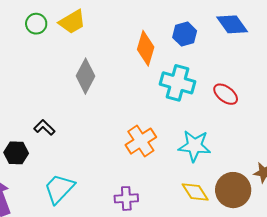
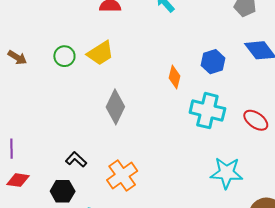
orange diamond: (146, 48) -> (174, 77), size x0.7
orange cross: (141, 141) -> (122, 175), moved
black hexagon: (16, 153) -> (63, 191), moved

